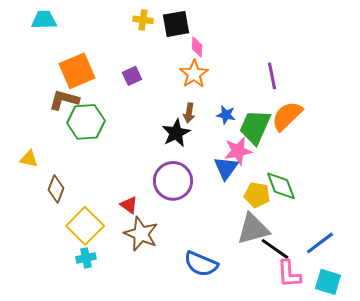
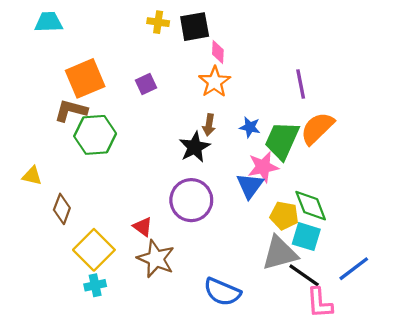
cyan square: (328, 282) -> (306, 237), moved

